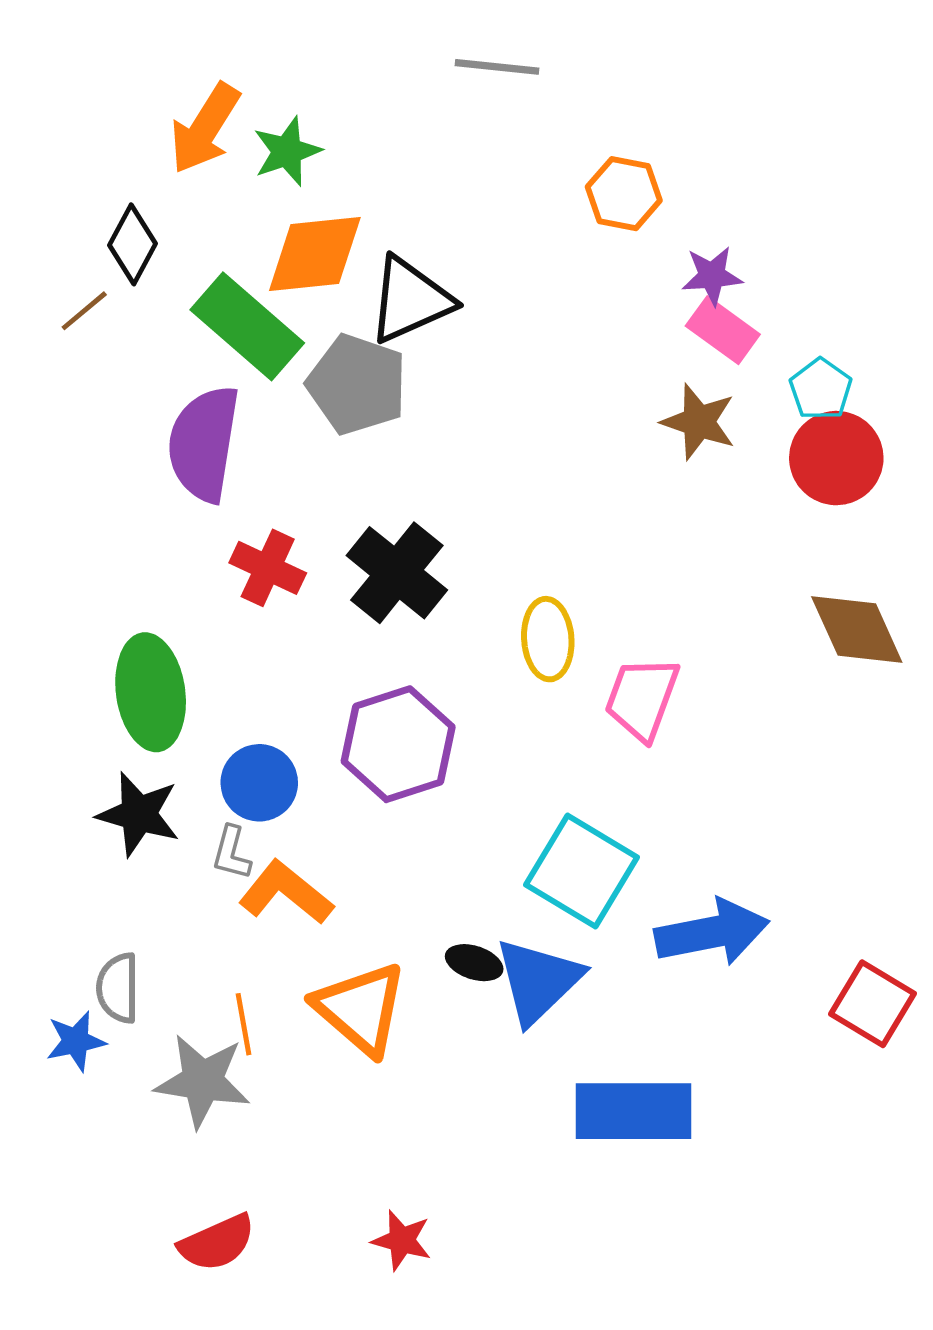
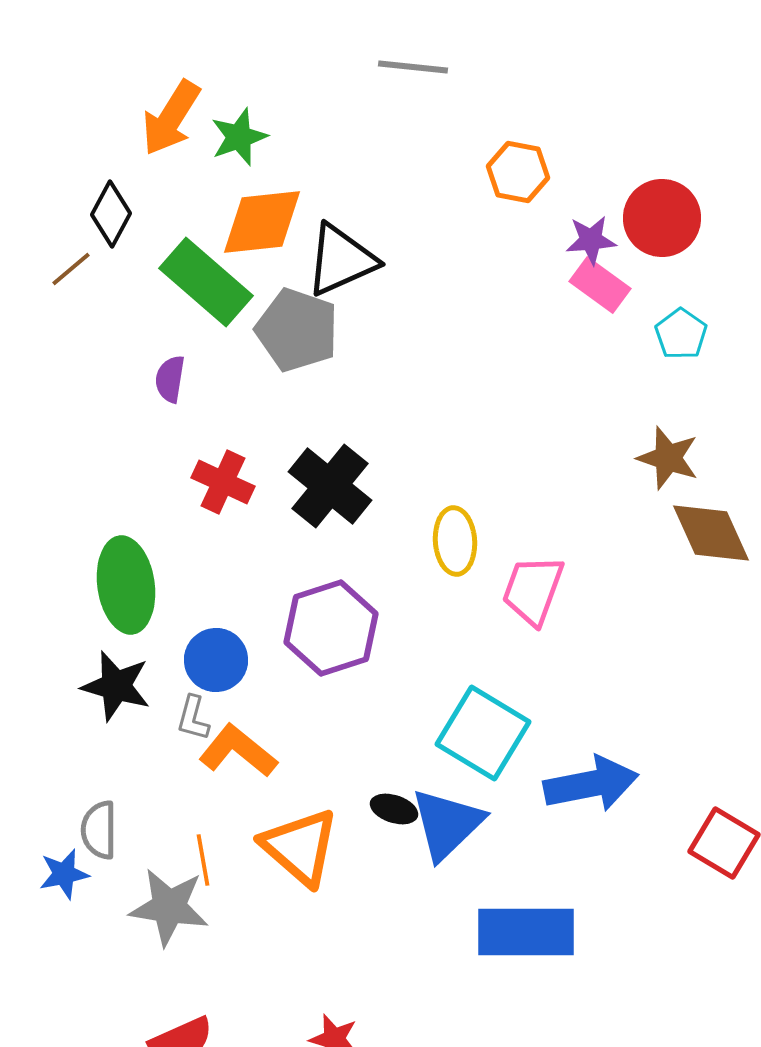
brown star: (699, 422) -> (668, 458), moved
purple semicircle: (204, 444) -> (170, 379), size x0.5
red circle: (836, 458) -> (662, 218), moved

